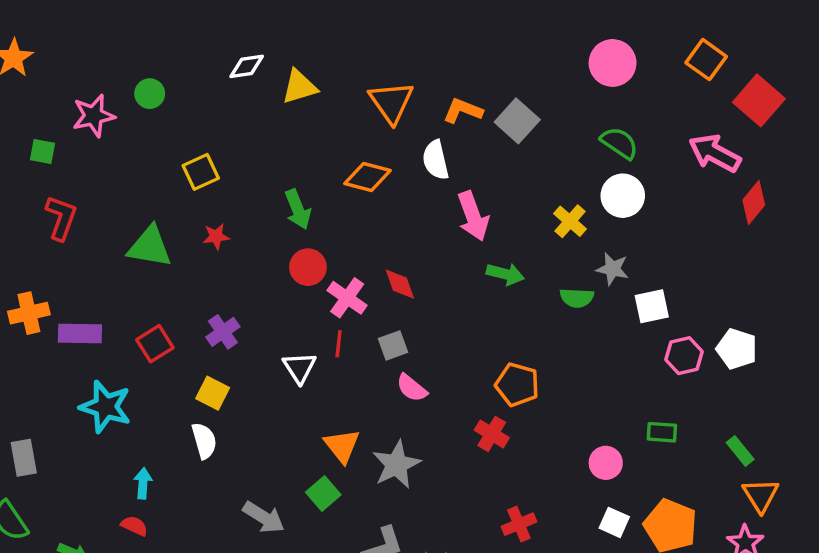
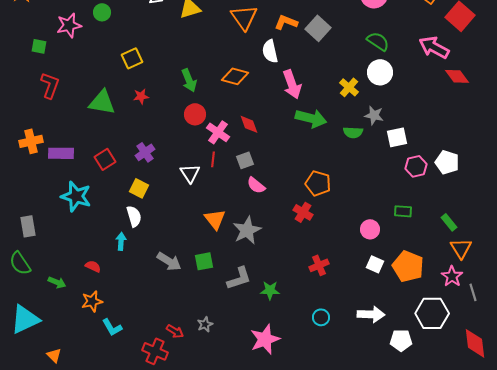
orange diamond: (368, 177) -> (235, 76), moved
red diamond: (754, 202) -> (457, 76), turned -75
green arrow: (505, 274) -> (311, 118), size x1.4
cyan arrow: (143, 483) -> (121, 241), moved
green square: (323, 493) -> (204, 261), moved, turned 30

